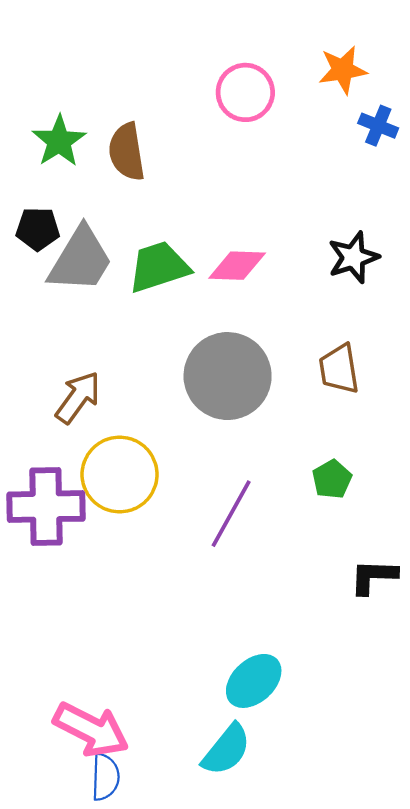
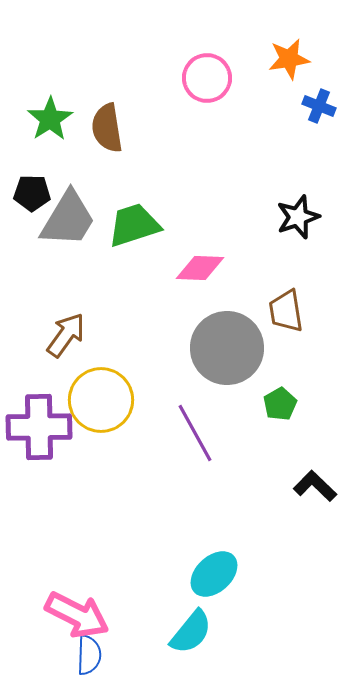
pink diamond: (237, 266) -> (200, 268), moved
gray circle: (228, 376) -> (227, 348), moved
purple line: (231, 514) -> (195, 433), turned -58
black L-shape: (373, 577) -> (315, 486), turned 42

